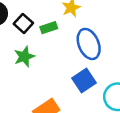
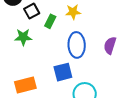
green rectangle: (49, 28) -> (50, 21), turned -64

